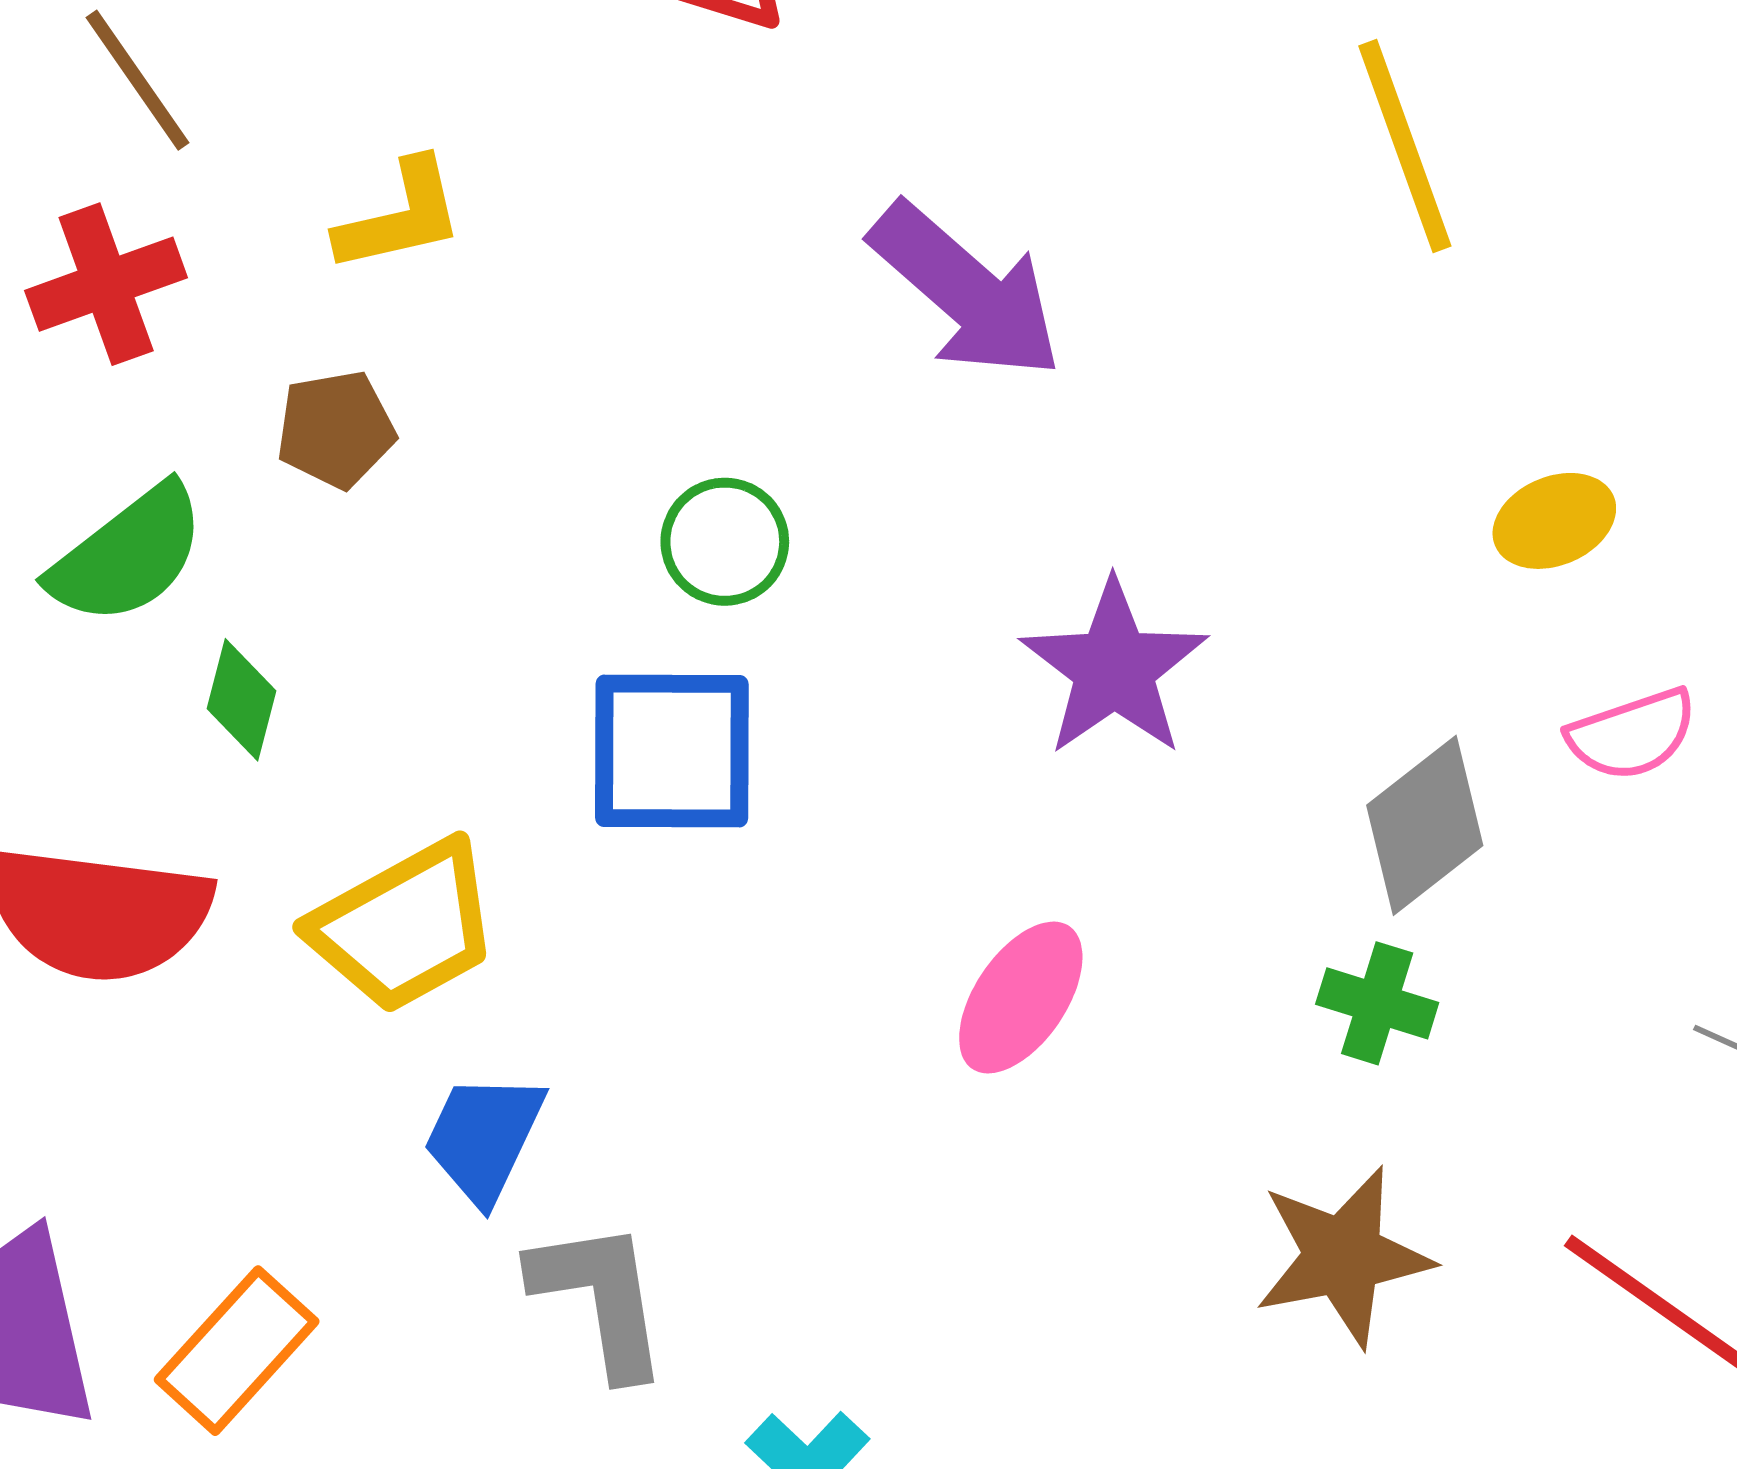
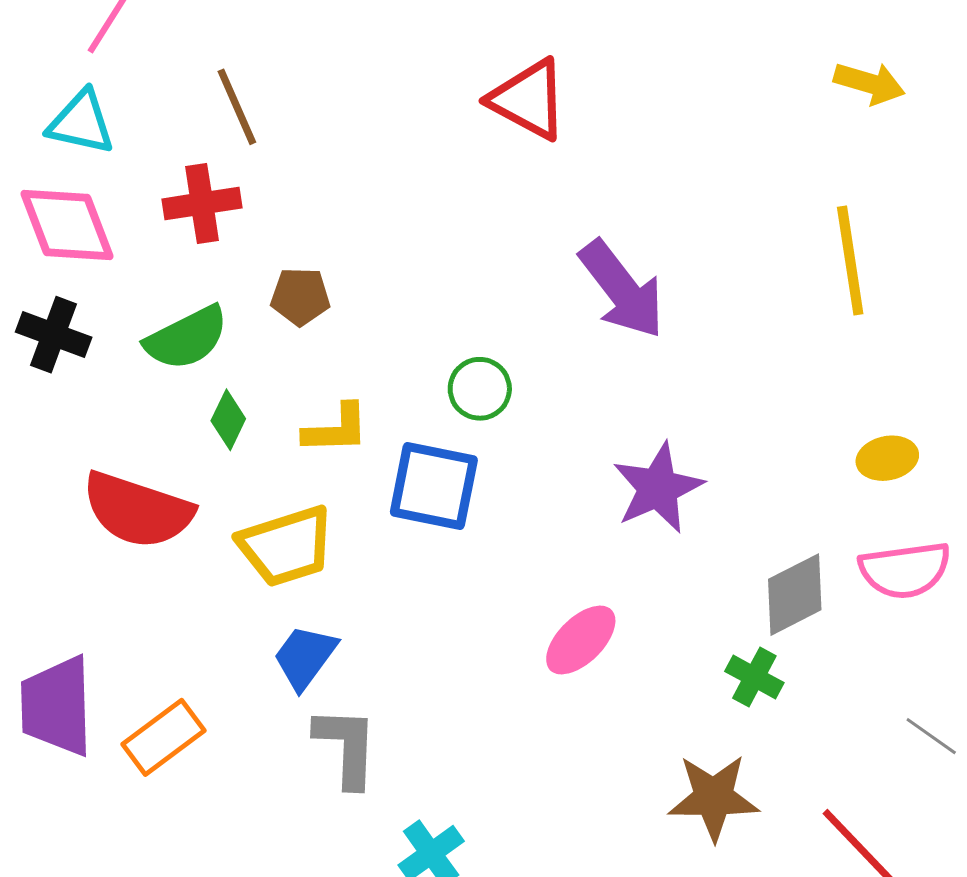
yellow L-shape: (400, 216) -> (336, 429), moved
pink semicircle: (1632, 734) -> (905, 570), size x1.4

